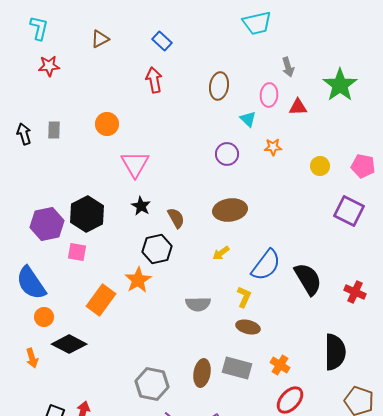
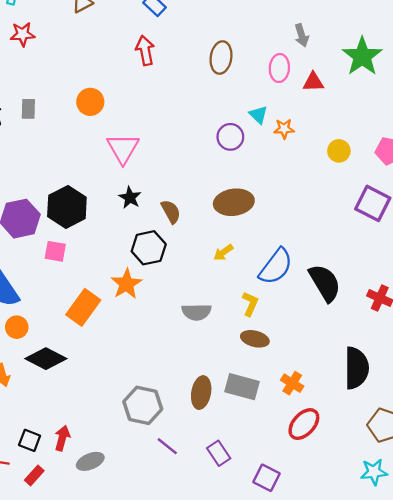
cyan triangle: (248, 119) -> (258, 115), moved

